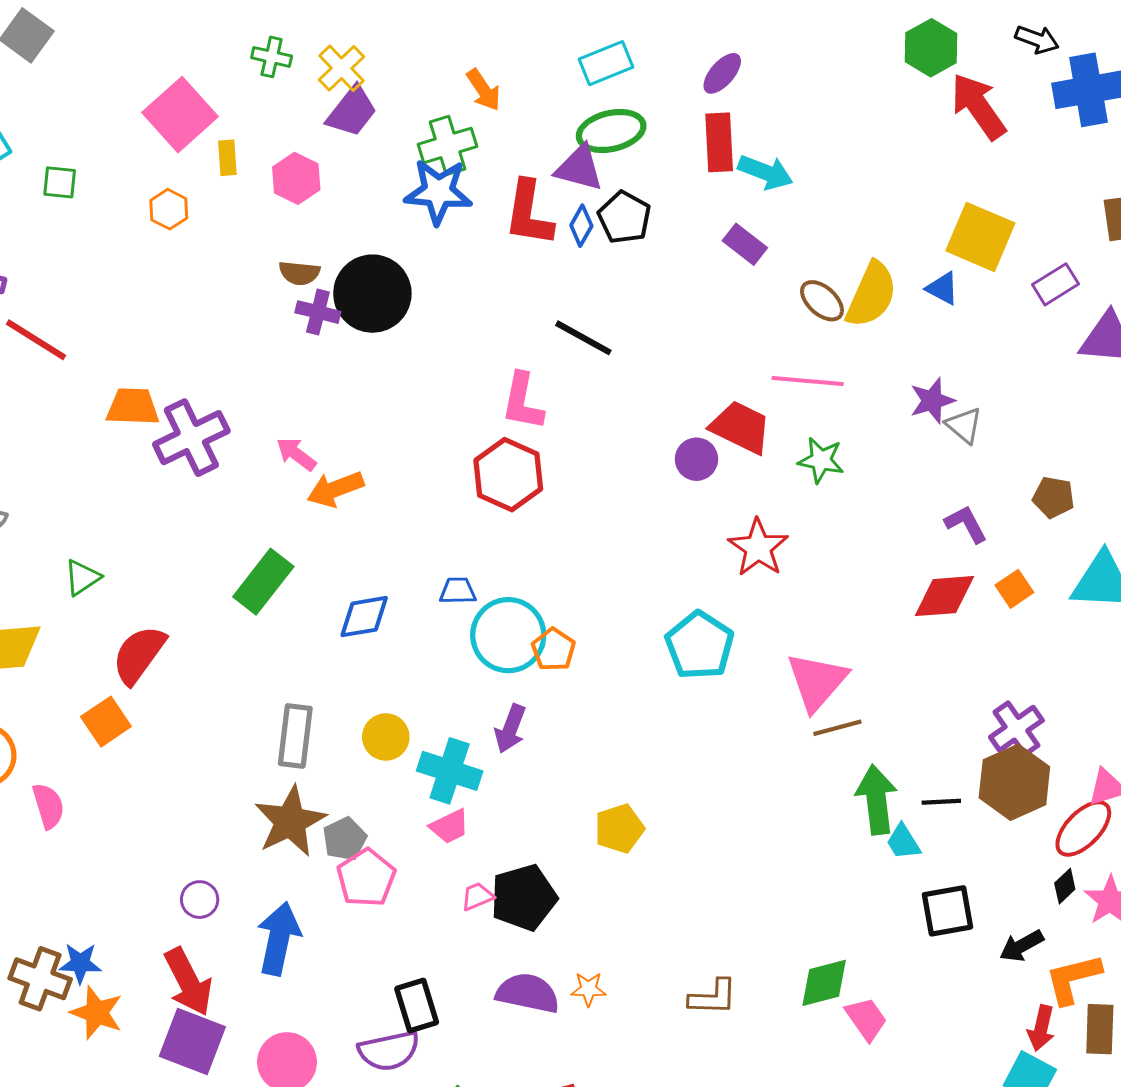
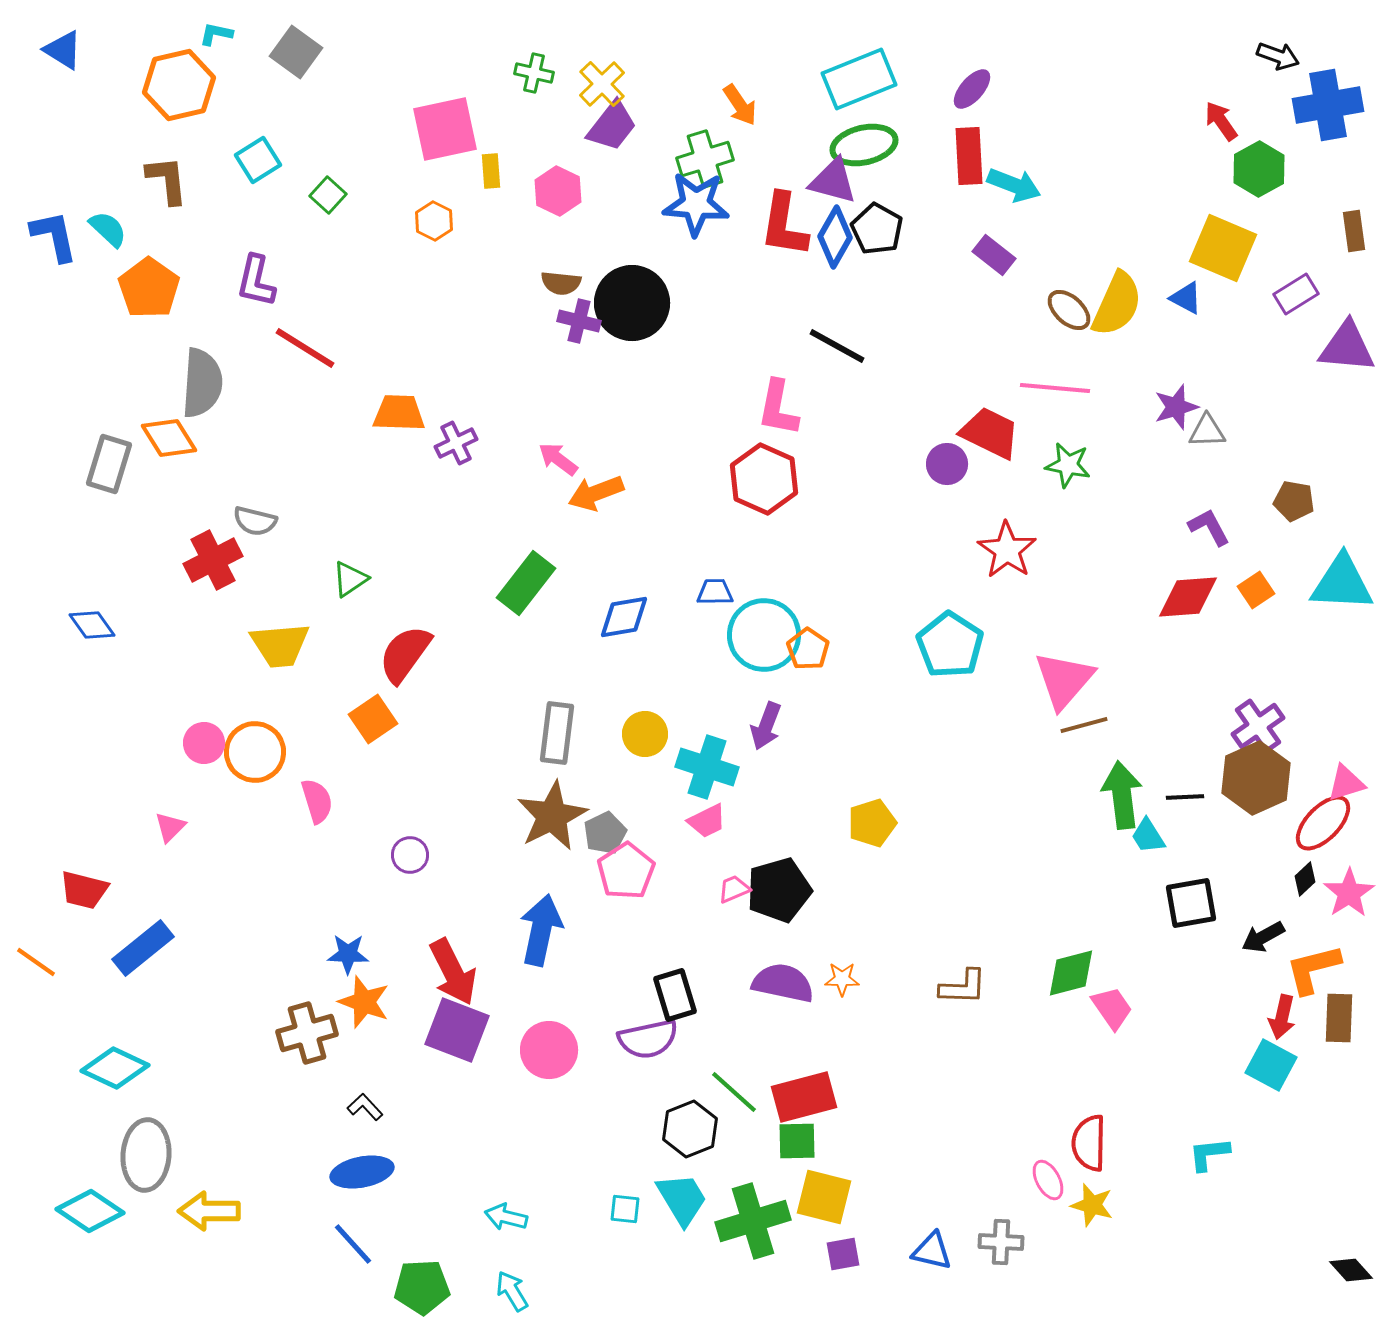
green hexagon: (931, 48) -> (1259, 169), moved
cyan rectangle: (606, 63) -> (859, 79), size x1.4
red arrow: (978, 106) -> (1221, 121), size x0.6
pink square: (180, 115) -> (445, 129), turned 30
green square: (60, 182) -> (328, 195), turned 36
blue diamond: (581, 226) -> (835, 237), size x1.5
gray triangle: (964, 425) -> (1207, 431), turned -42
purple cross: (191, 438) -> (456, 443), size x0.6
purple circle: (200, 900) -> (410, 855), moved
brown cross: (40, 979) -> (307, 1033), moved, turned -36

